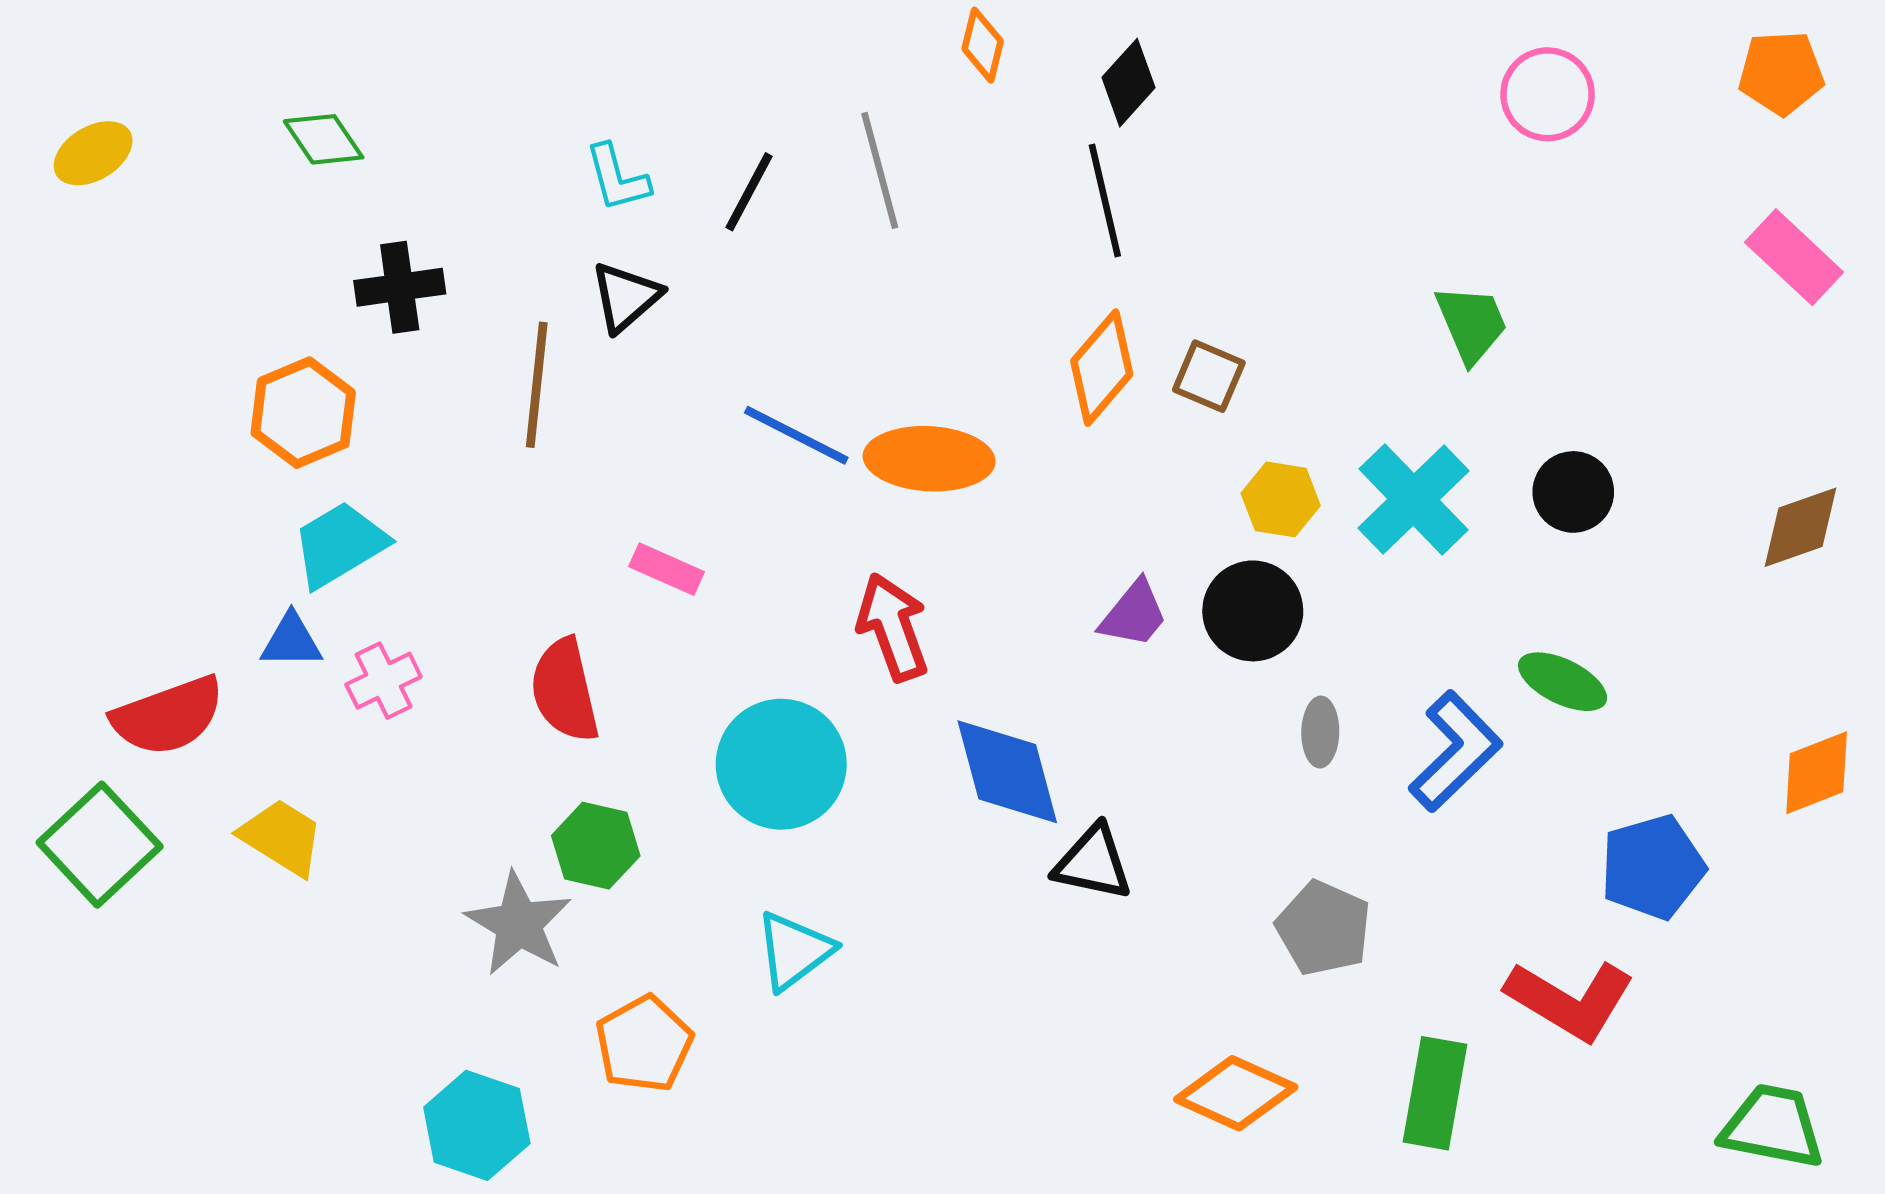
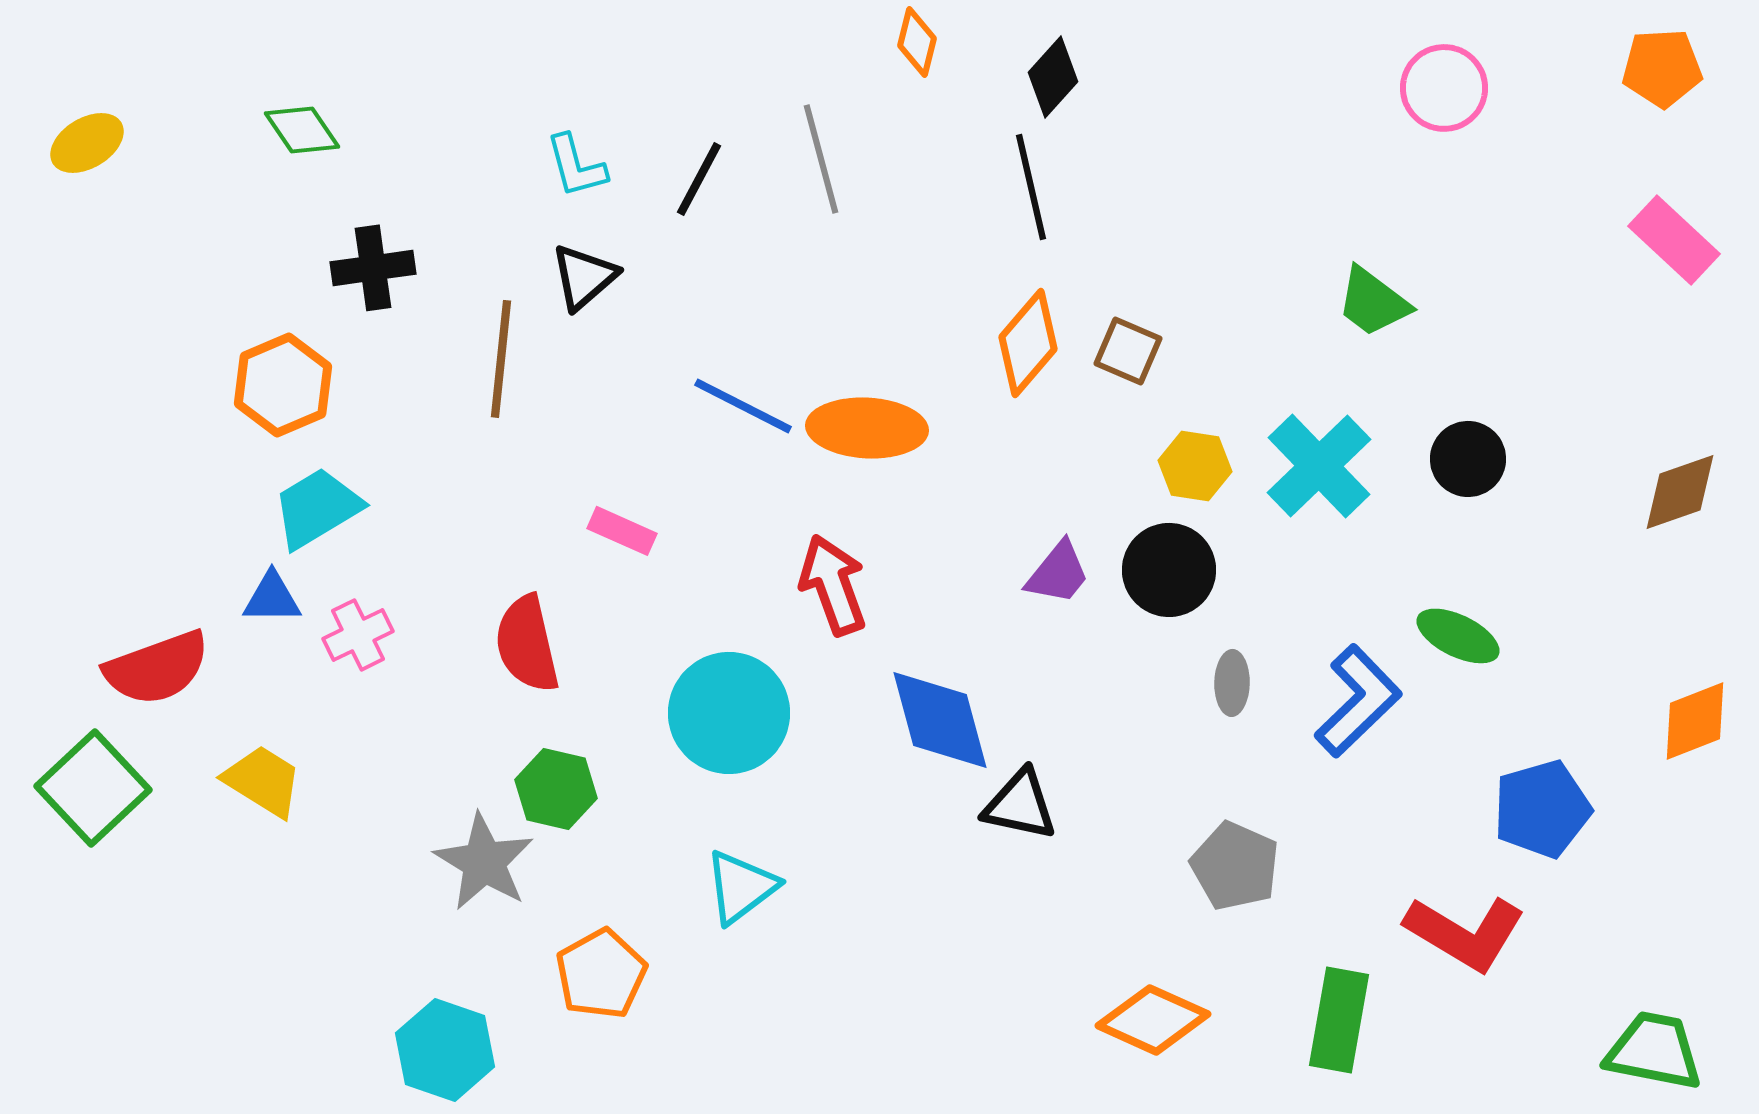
green trapezoid: (1471, 324) -> (1373, 302), turned 150

